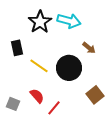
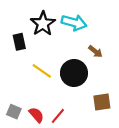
black rectangle: (17, 48) -> (19, 42), moved
brown square: (95, 95) -> (102, 102), turned 30
red semicircle: (37, 96) -> (36, 115), moved

